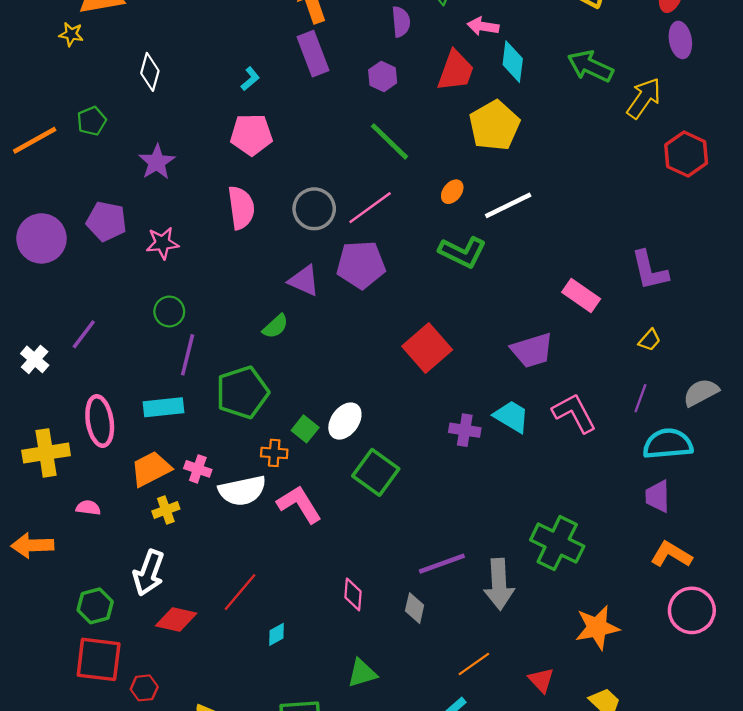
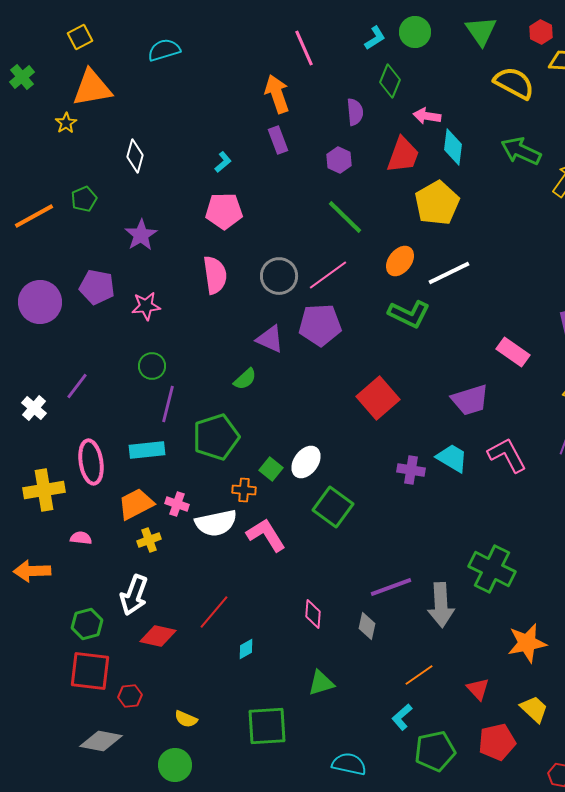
yellow star: (71, 34) -> (66, 123), turned 30
purple rectangle: (313, 54) -> (278, 140), size x0.7
orange ellipse: (452, 192) -> (400, 261), size x1.4

